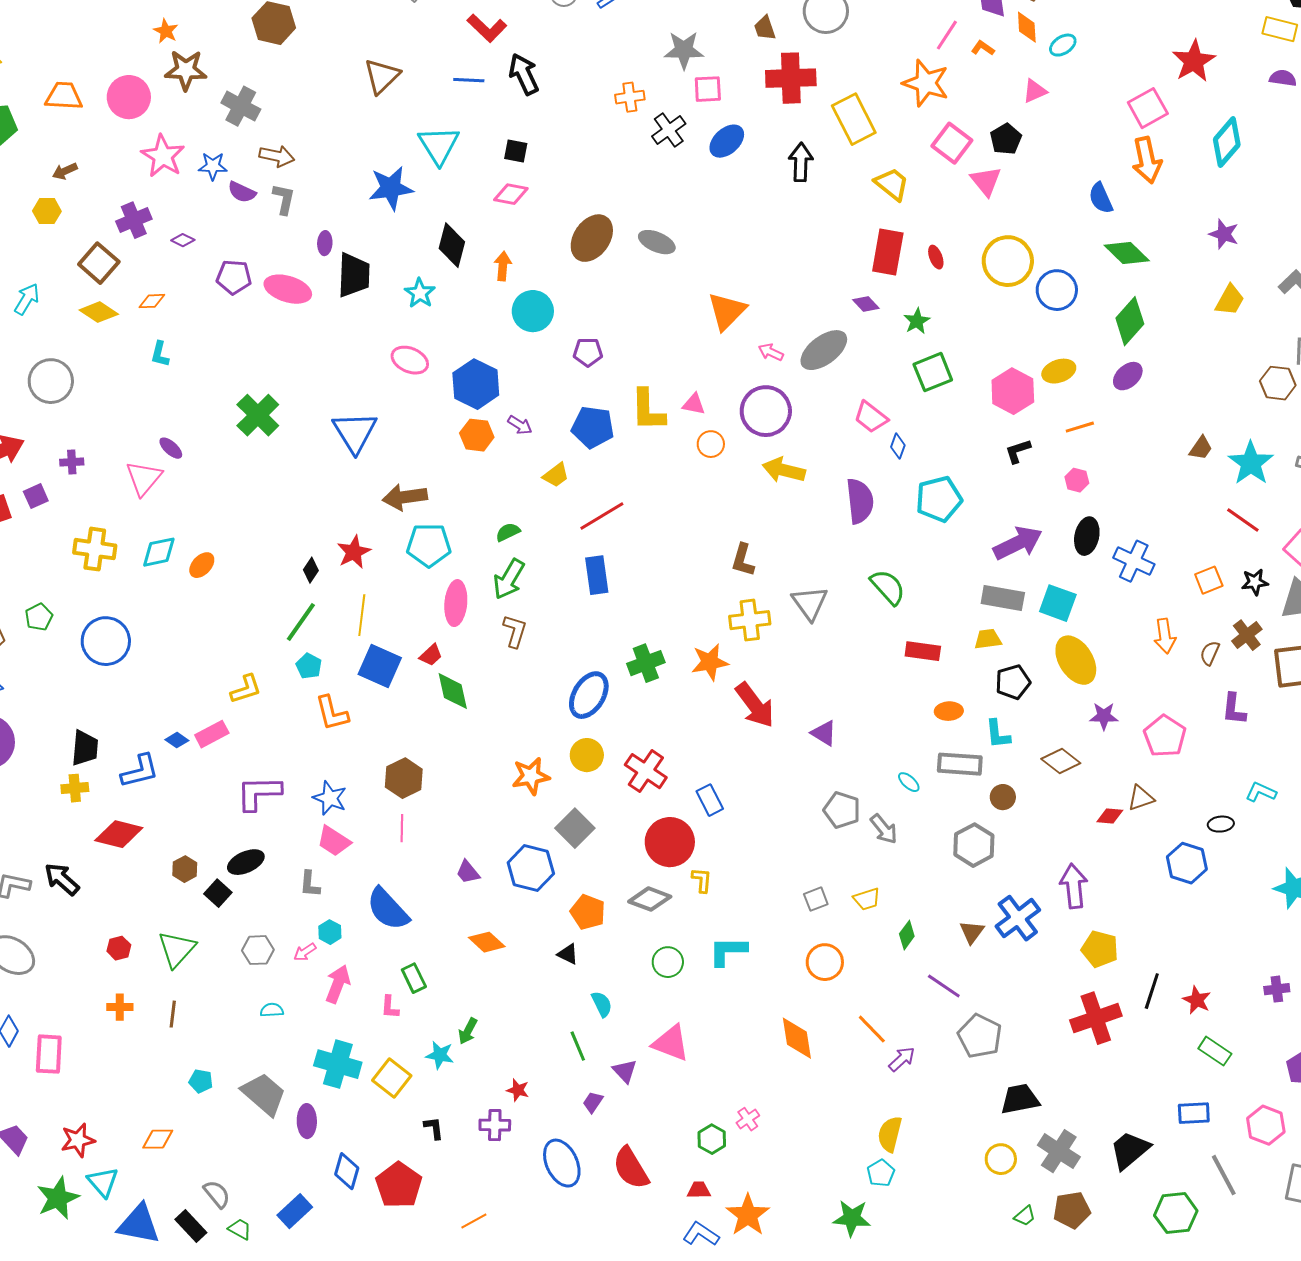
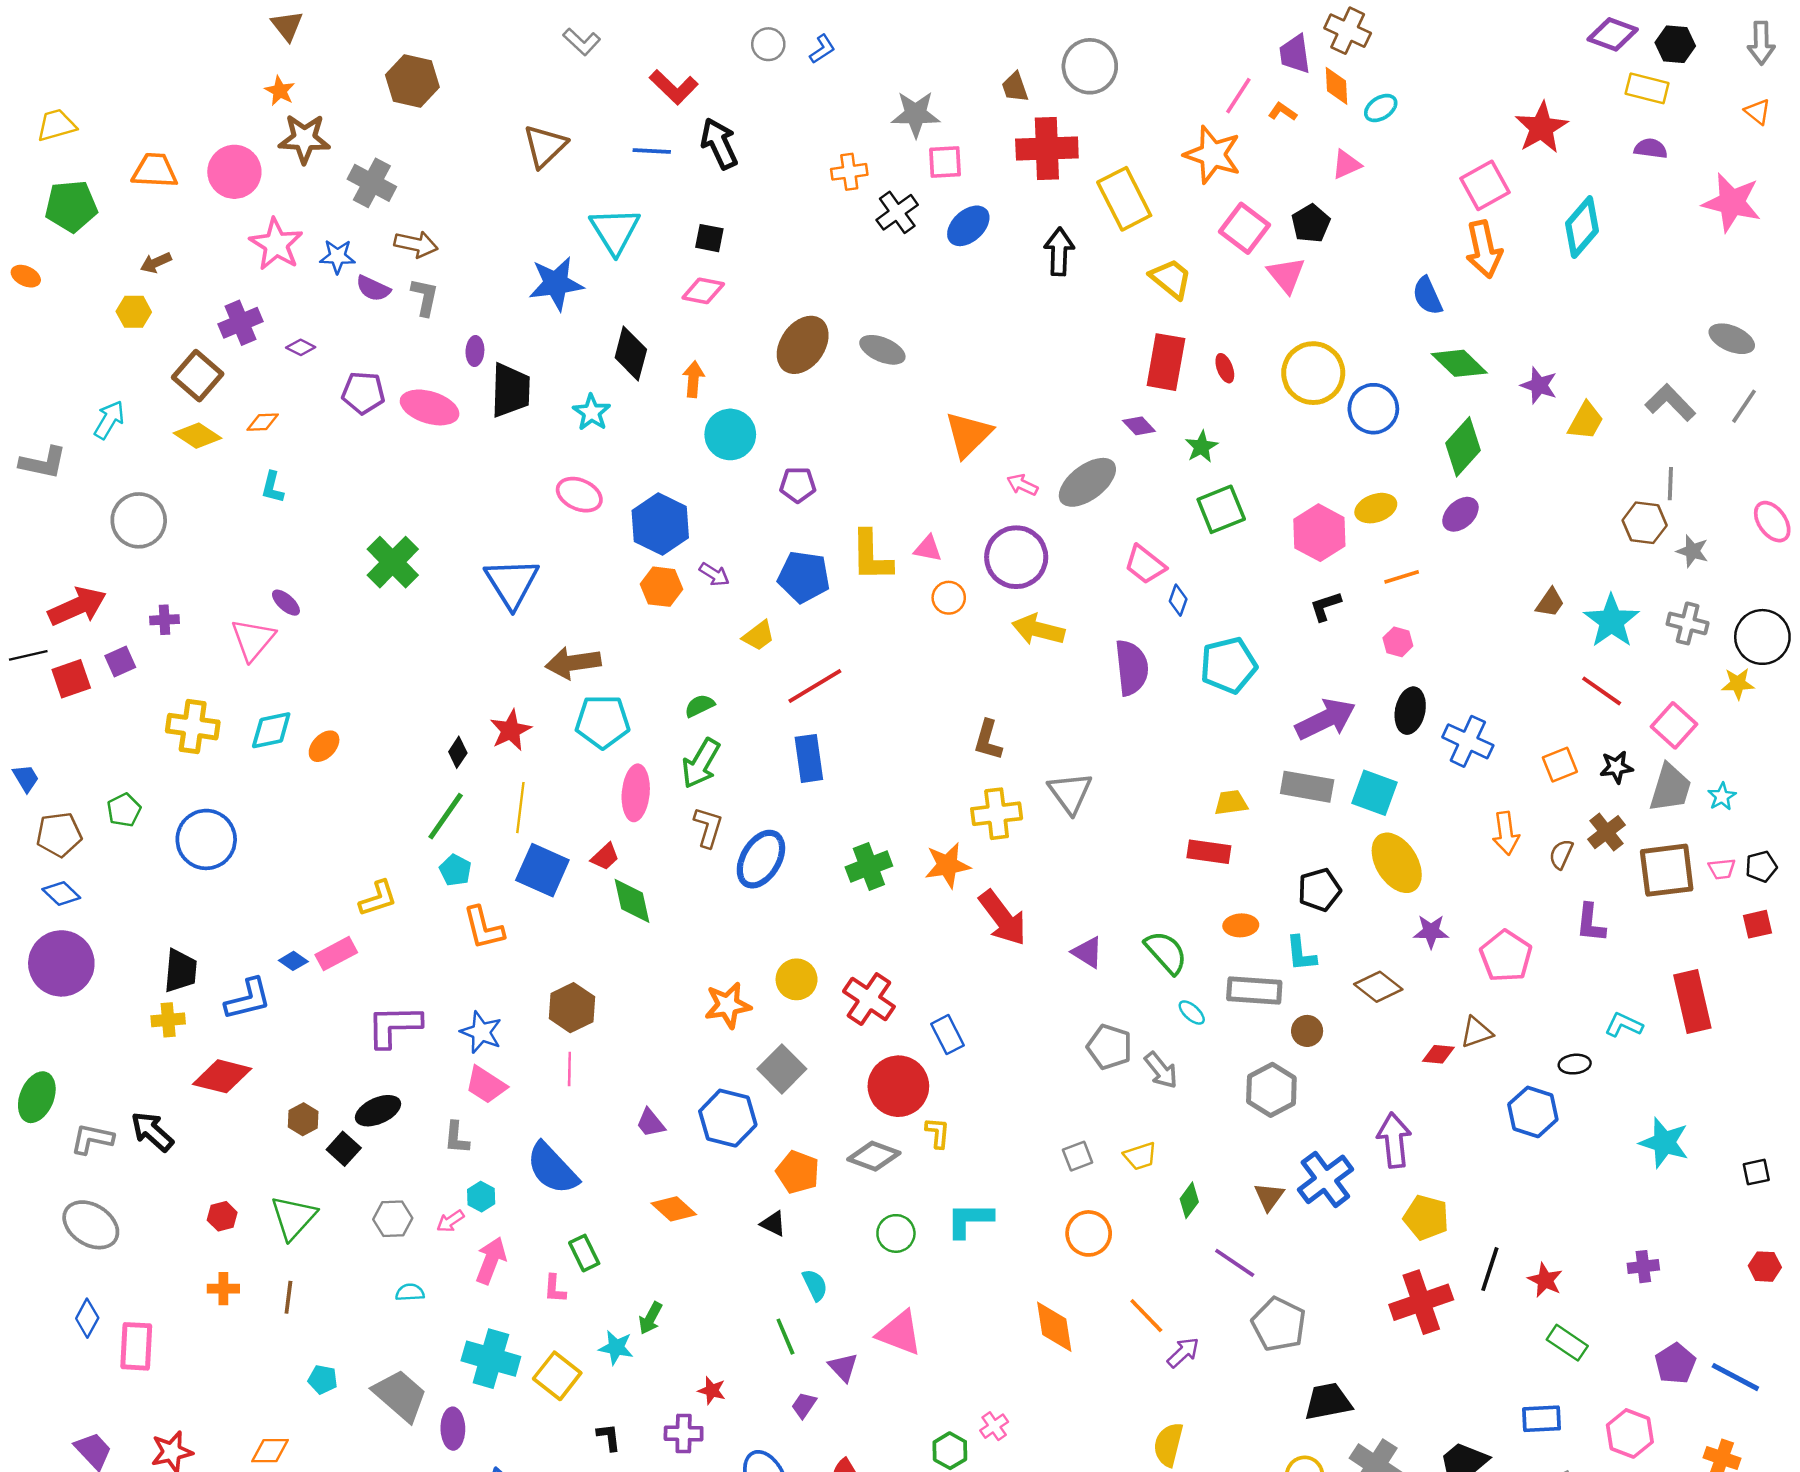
purple star: (1224, 234) -> (1539, 385), moved
green semicircle: (888, 587) -> (1166, 952), moved
yellow trapezoid: (988, 639) -> (1231, 803), moved
blue ellipse: (589, 695) -> (761, 859), moved

